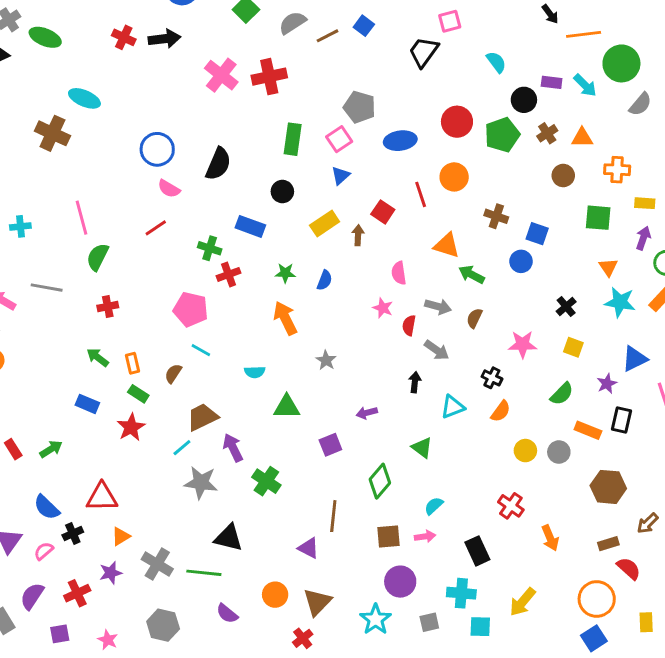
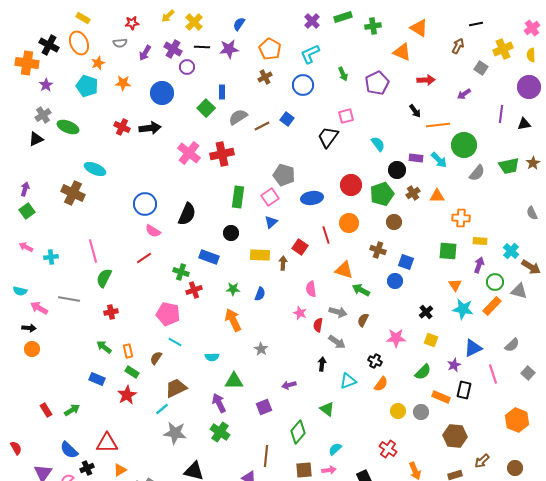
brown circle: (563, 176) -> (394, 222), moved
yellow rectangle: (325, 224) -> (260, 255), turned 36
purple arrow: (233, 448) -> (219, 403), moved

